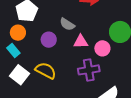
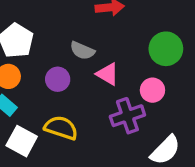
pink triangle: (81, 42) -> (108, 74), turned 42
pink circle: (102, 48) -> (152, 90), moved

